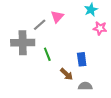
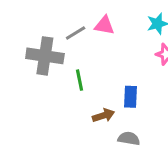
pink triangle: (57, 17) -> (104, 25), turned 48
brown arrow: (67, 74) -> (103, 115), turned -72

